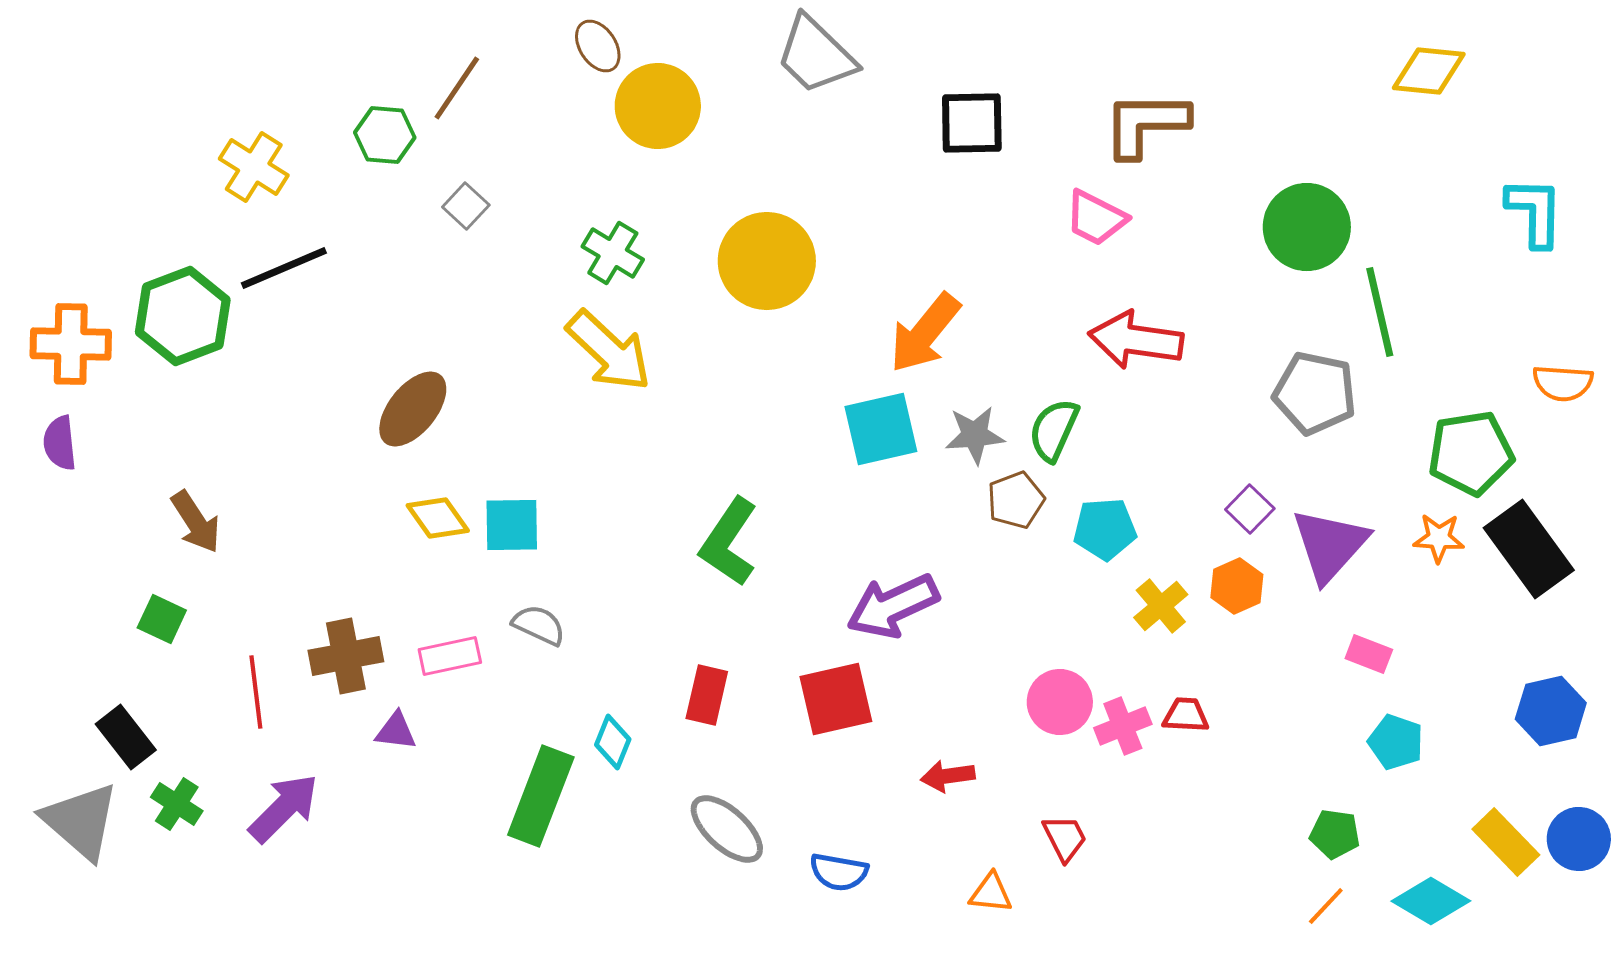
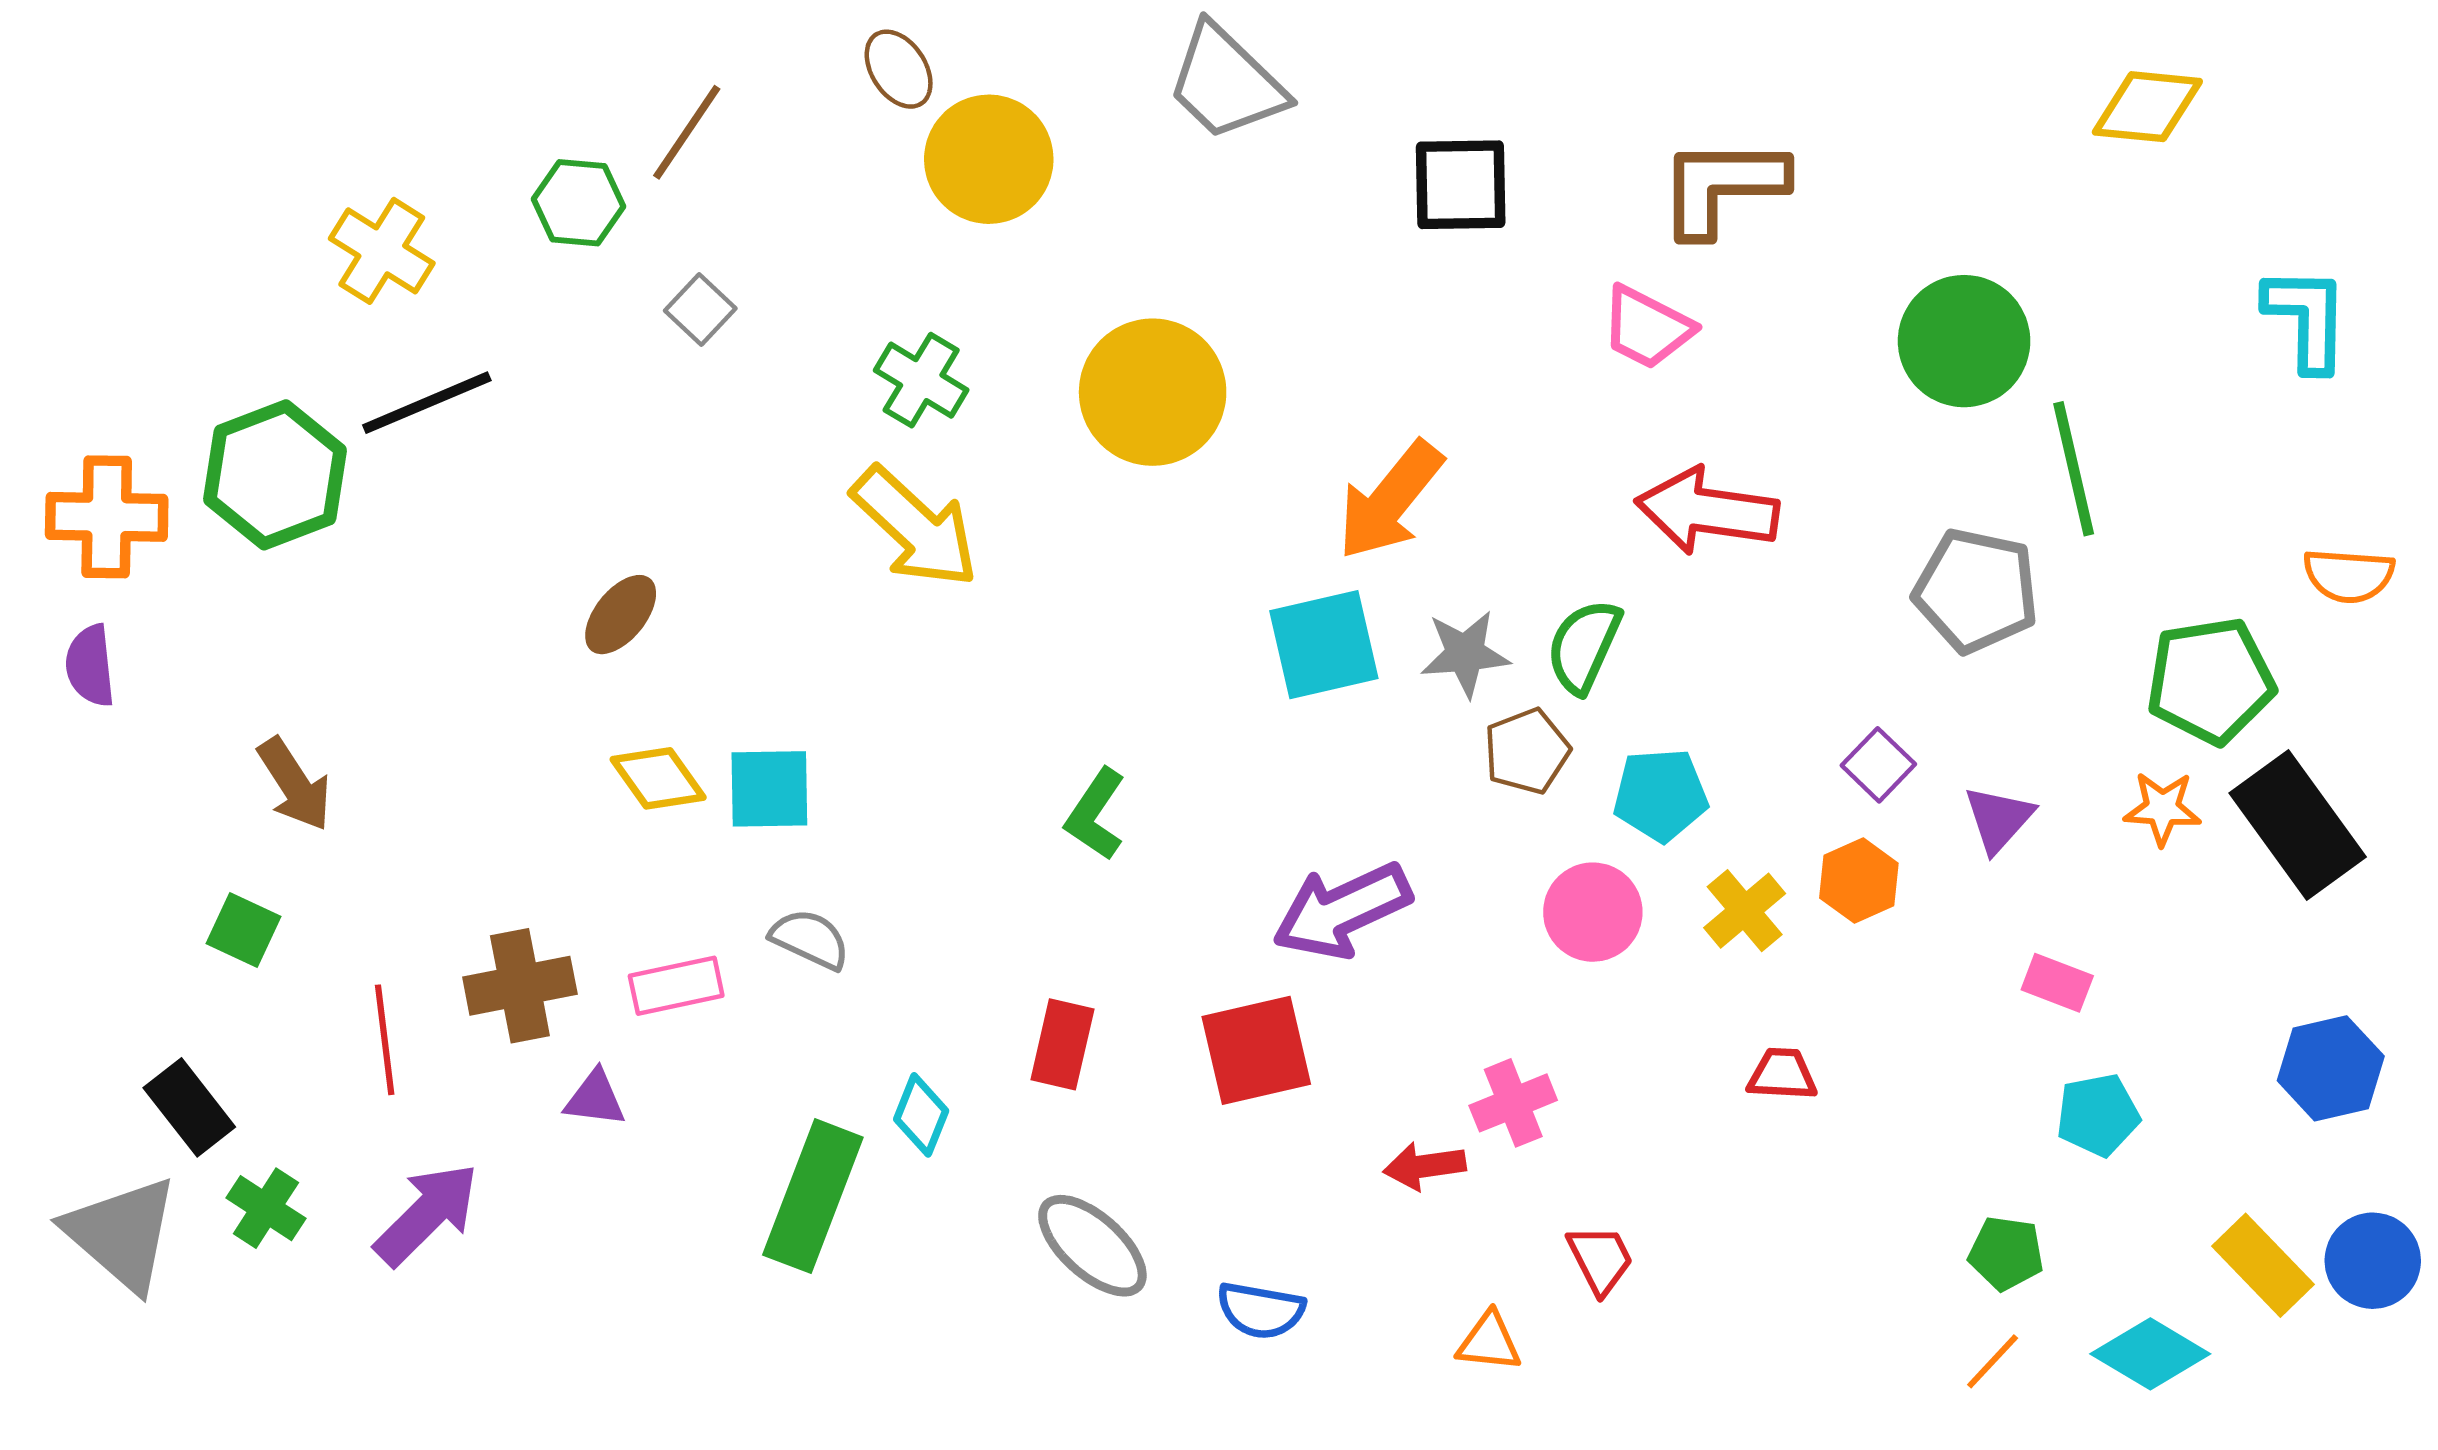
brown ellipse: (413, 409) -> (621, 615), size x0.7
green L-shape: (729, 542) -> (1095, 814), size x0.7
purple triangle: (1330, 545) -> (1999, 819), size x0.6
pink circle: (1060, 702) -> (1593, 912), moved
pink cross: (1123, 726) -> (1513, 1103), moved
cyan pentagon: (1396, 742) -> (2098, 1115), turned -30

